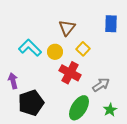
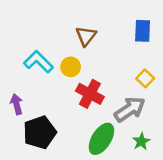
yellow square: (83, 49) -> (145, 78), moved
gray arrow: (101, 85) -> (130, 109), size x1.4

